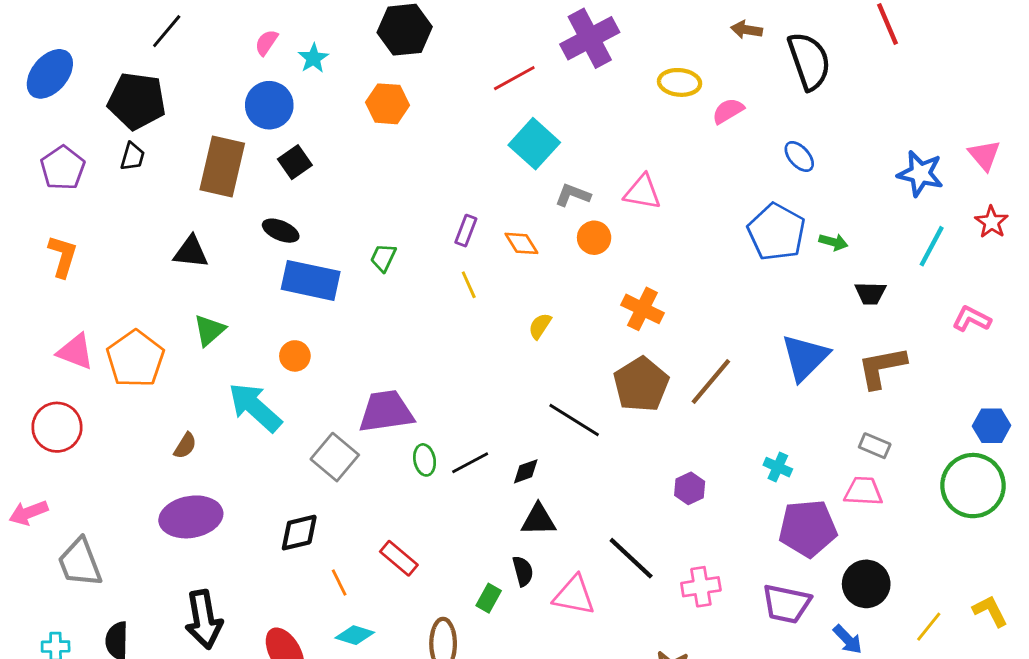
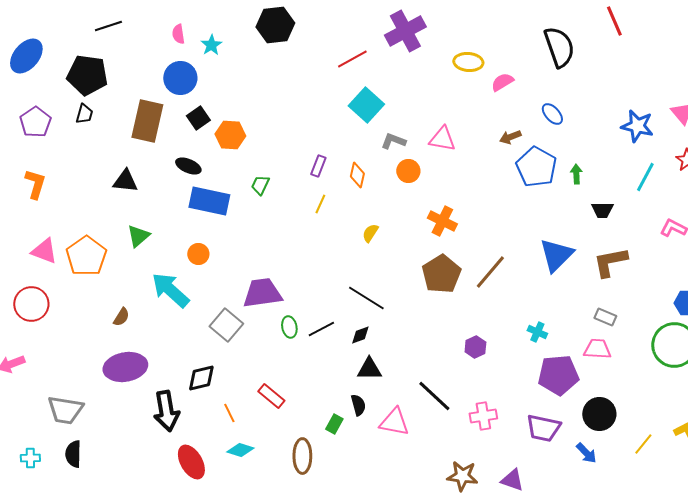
brown arrow: (746, 30) -> (510, 137), moved, turned -30
black line: (167, 31) -> (108, 26), turned 32
pink semicircle: (266, 43) -> (178, 34), turned -42
orange hexagon: (387, 104) -> (230, 135), moved
green arrow: (833, 242) -> (576, 174), turned -108
orange diamond: (521, 243) -> (357, 175), turned 45
yellow line: (469, 285) -> (320, 204), turned 48
black line: (574, 420) -> (366, 298), moved
gray trapezoid: (80, 563) -> (65, 410), moved, turned -60
black arrow: (204, 619) -> (166, 411), moved

